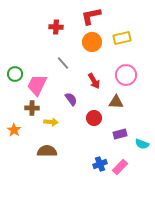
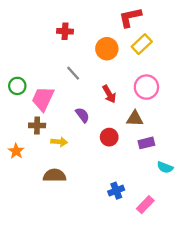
red L-shape: (91, 16) -> (130, 17), moved
yellow rectangle: (122, 38) -> (142, 44), turned -30
purple rectangle: (120, 134) -> (146, 143), moved
pink rectangle: (120, 167) -> (145, 205), moved

